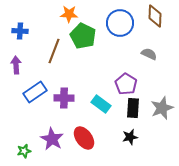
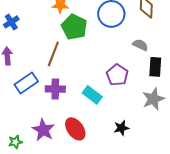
blue cross: (20, 31) -> (11, 22), turned -35
brown line: (54, 51) -> (53, 54), moved
black rectangle: (133, 108) -> (155, 67), moved

